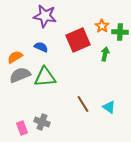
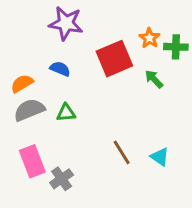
green arrow: (105, 54) -> (154, 79), turned -56
green triangle: (45, 77) -> (66, 113), size x0.6
gray cross: (42, 122) -> (62, 179), turned 35
pink rectangle: (22, 128) -> (32, 161), moved, size x1.5

